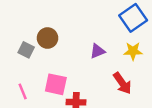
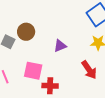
purple triangle: (97, 51) -> (60, 46), moved

